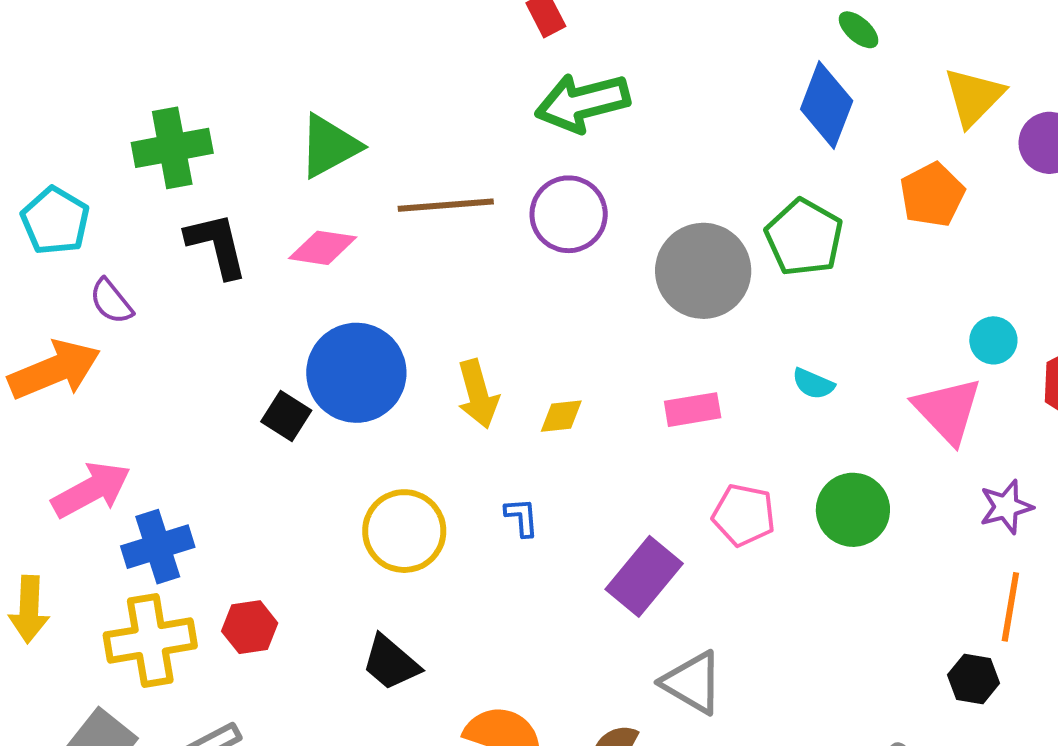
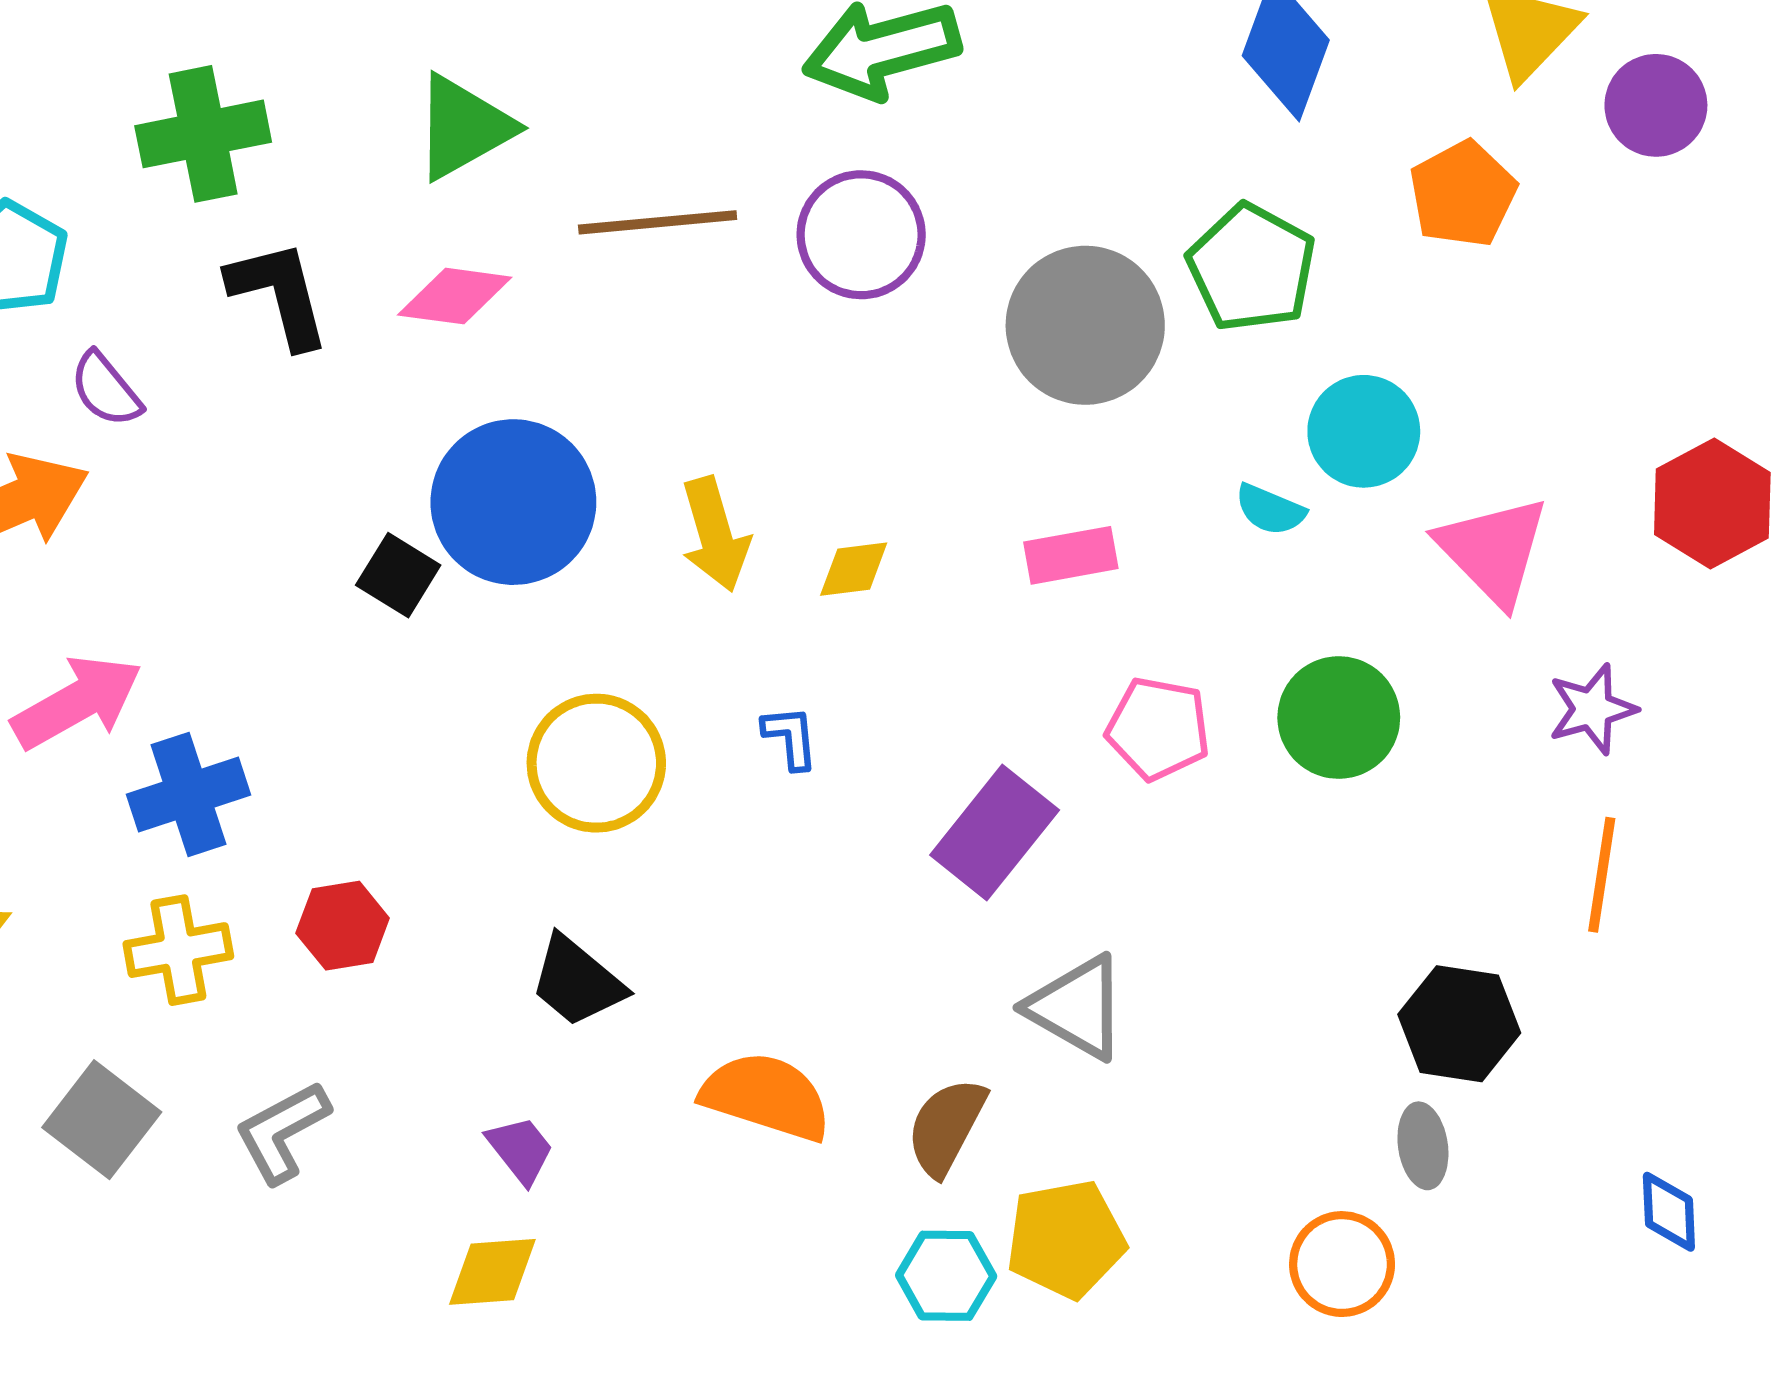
cyan circle: (993, 340) -> (1364, 431), moved, size x1.4
yellow cross: (150, 640) -> (178, 950), size x0.7
black hexagon: (974, 679) -> (1459, 1024), moved, size x1.4

